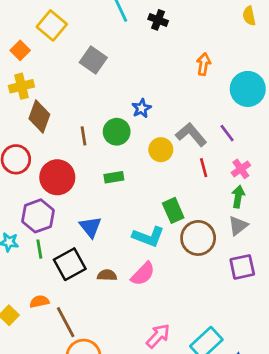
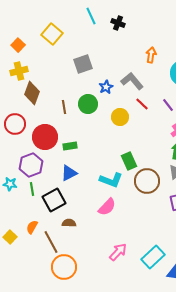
yellow square: (52, 25) -> (52, 34), moved
gray square: (93, 60) -> (83, 64), moved, turned 36
gray L-shape: (191, 134) -> (132, 81), moved
red line: (204, 168) -> (142, 104), moved, turned -32
green rectangle: (114, 177) -> (70, 146), moved
blue triangle: (90, 227) -> (69, 173), turned 42
brown semicircle: (107, 275) -> (69, 223), moved
orange semicircle: (39, 301) -> (32, 227), turned -48

